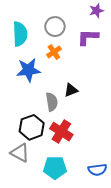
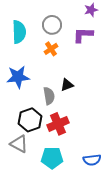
blue star: (28, 70) -> (18, 77), moved
red cross: (61, 132) -> (58, 124), turned 35

